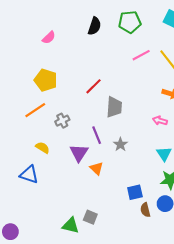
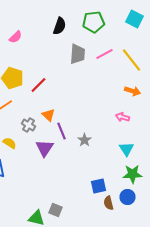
red line: (93, 86) -> (38, 85), moved
gray trapezoid: (114, 107) -> (78, 54), moved
gray cross: (62, 121) -> (28, 125), moved, turned -32
orange triangle: (97, 168) -> (48, 115), moved

